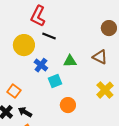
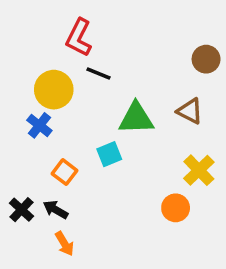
green triangle: (70, 61) -> (136, 118), size x1.5
blue cross: (41, 65) -> (39, 125), moved
orange square: (14, 91) -> (64, 172), moved
orange circle: (68, 105) -> (176, 208), moved

